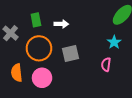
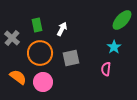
white arrow: (61, 24) -> (62, 29), turned -64
orange semicircle: (17, 73) -> (18, 77), turned 132

